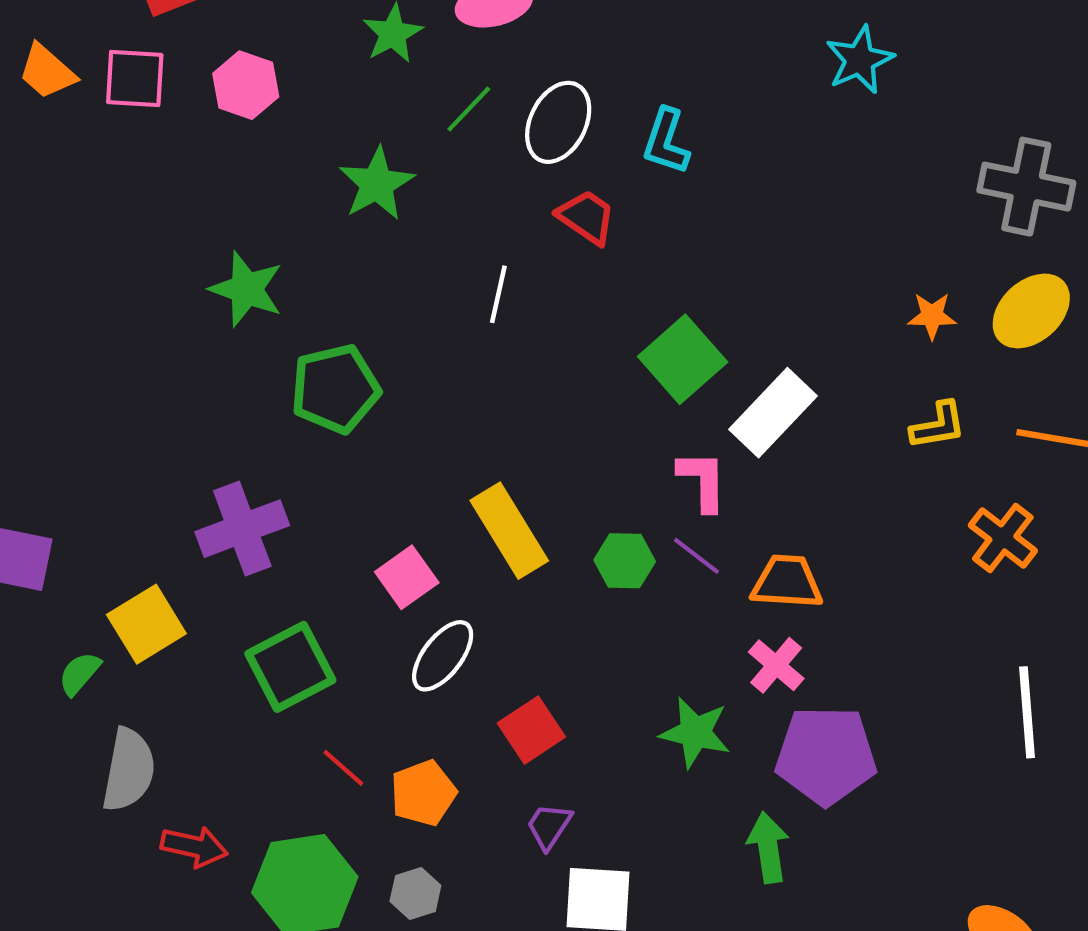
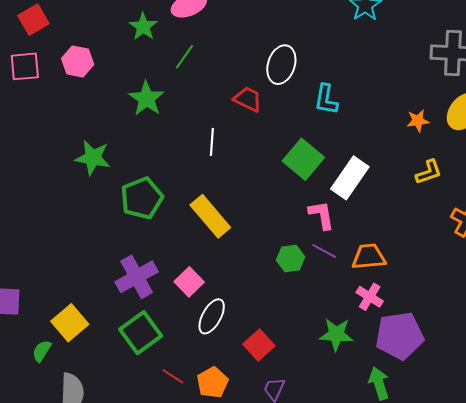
white ellipse: (558, 122) -> (281, 65), moved
cyan L-shape: (666, 141) -> (326, 99), moved
purple cross: (242, 529) -> (137, 277), moved
yellow rectangle: (509, 531) -> (210, 216), moved

